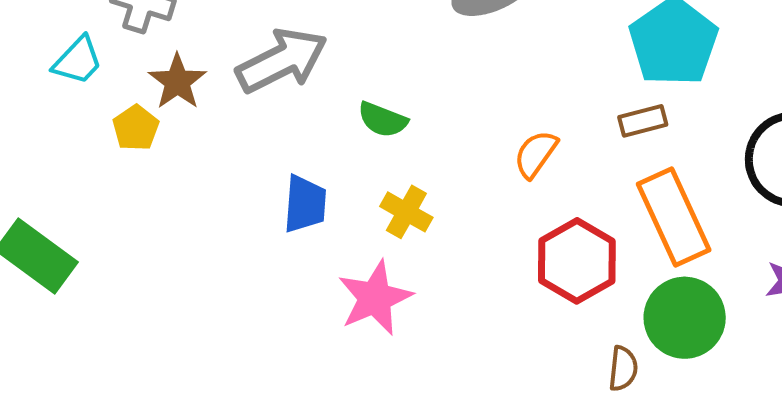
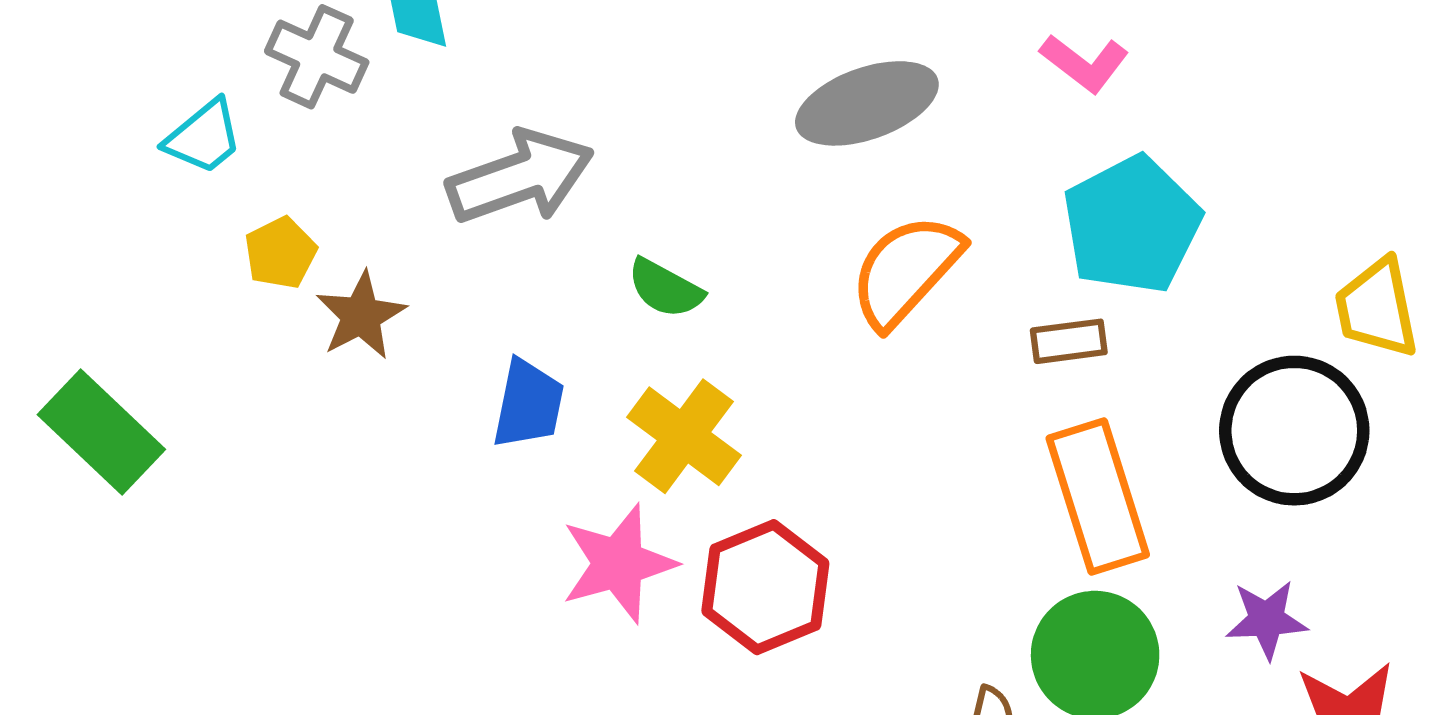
brown star: (177, 82) -> (361, 316), moved
orange semicircle: (536, 154) -> (906, 271), moved, size x1.6
yellow cross: (406, 212) -> (684, 436), size x1.4
red hexagon: (577, 261) -> (765, 587), moved

